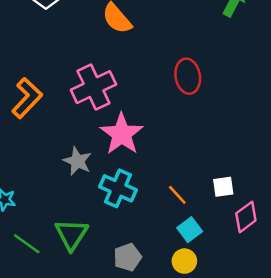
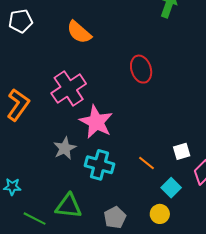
gray star: (77, 161) -> (65, 148), turned 30
cyan square: (190, 230) -> (171, 188), moved
green triangle: (72, 234) -> (69, 206), turned -48

